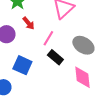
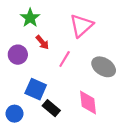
black rectangle: (55, 57) -> (51, 108), moved
pink diamond: (82, 77) -> (88, 102), moved

